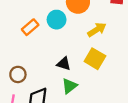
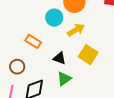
orange rectangle: (30, 27) -> (33, 41), moved, turned 70
yellow arrow: (97, 30) -> (76, 30), moved

